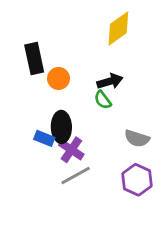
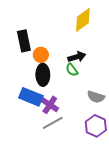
black ellipse: (61, 127) -> (43, 75), moved
blue rectangle: (44, 138) -> (31, 97), size x1.6

